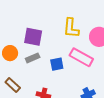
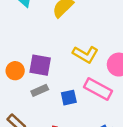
yellow L-shape: (71, 28) -> (85, 54), turned -65
orange circle: (10, 53) -> (15, 71), moved

